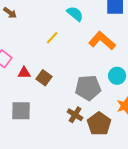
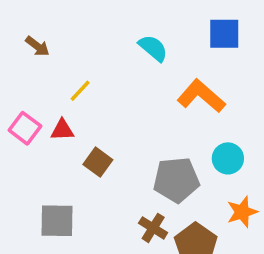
yellow line: (52, 38) -> (80, 91), moved
red triangle: (24, 73) -> (62, 130), moved

